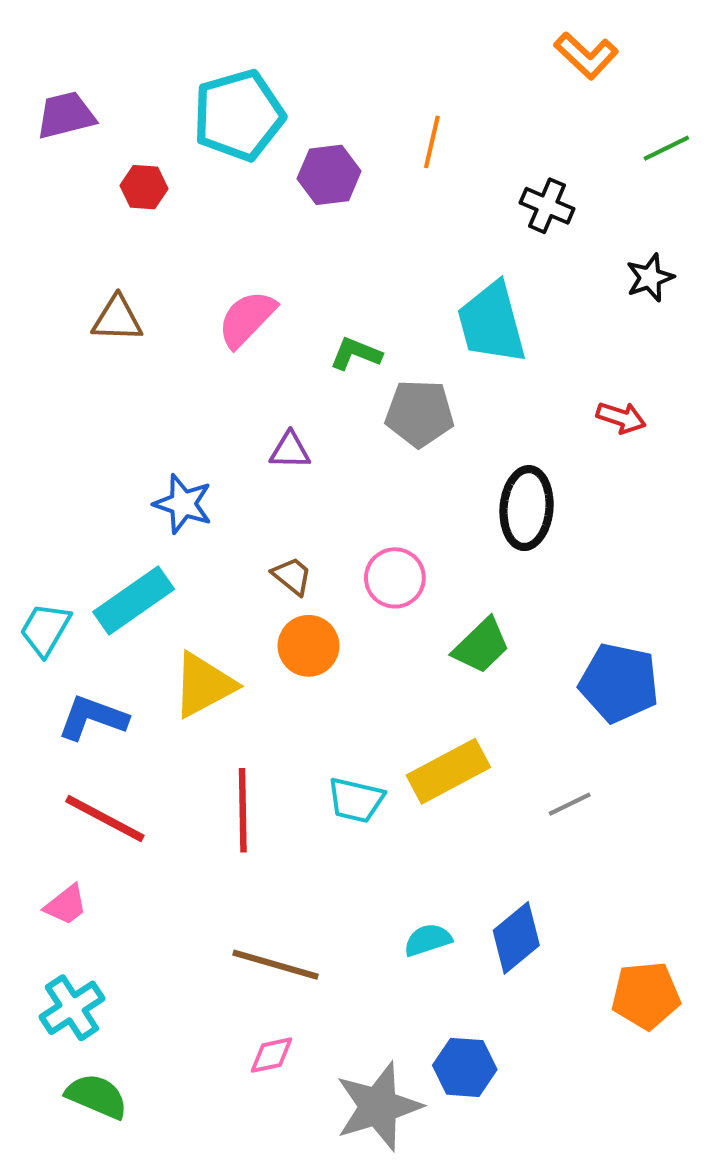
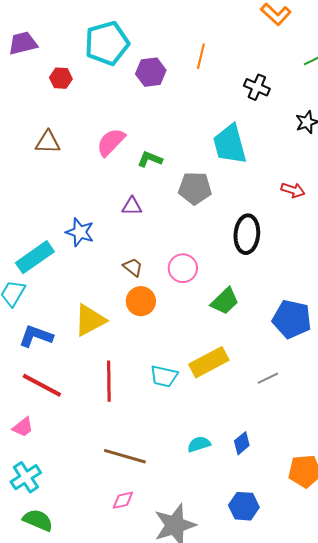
green L-shape: (356, 354) -> (150, 159), moved
cyan rectangle: (134, 601) -> (35, 257), moved
blue diamond: (516, 938) -> (242, 443), size x0.7
blue hexagon: (465, 1067) -> (244, 506), moved

